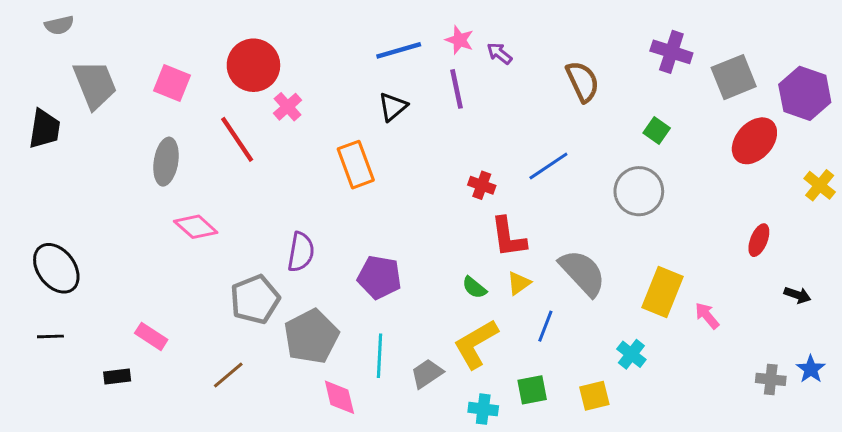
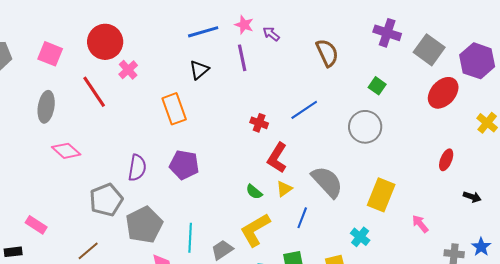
gray square: (734, 77) -> (429, 50), turned -32
red L-shape: (508, 237) -> (277, 158), turned 40
purple pentagon: (379, 277) -> (184, 165), moved
pink arrow: (707, 316) -> (420, 224), moved

